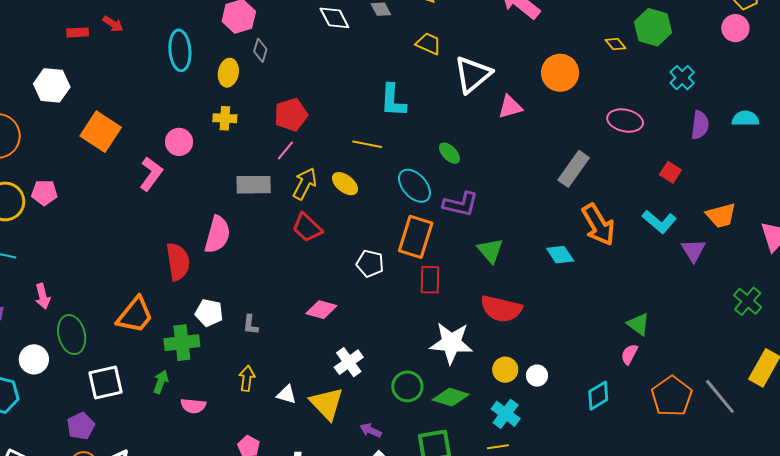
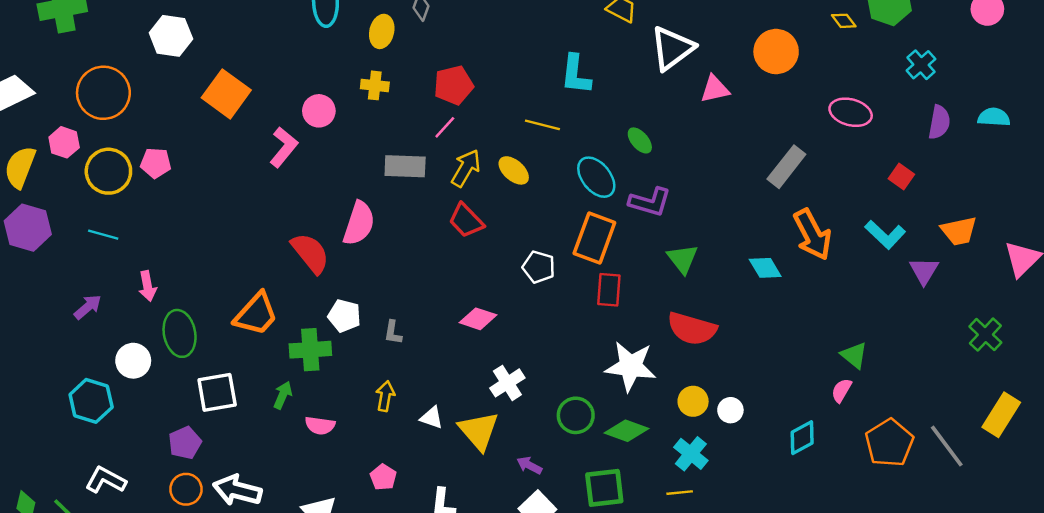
red semicircle: (178, 262) -> (310, 253), turned -33

